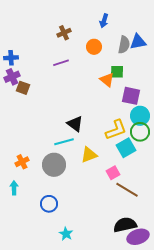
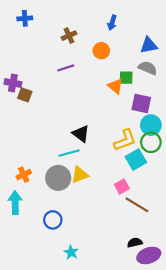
gray semicircle: (124, 45) -> (148, 68), moved, turned -78
blue cross: (11, 58) -> (25, 18), moved
purple cross: (12, 77) -> (13, 83), turned 35
yellow triangle: (89, 155) -> (80, 175), moved
cyan arrow: (14, 188) -> (15, 203), size x1.5
black semicircle: (125, 225) -> (135, 243), size x0.6

